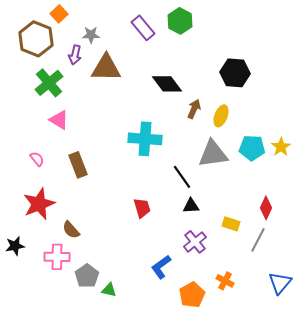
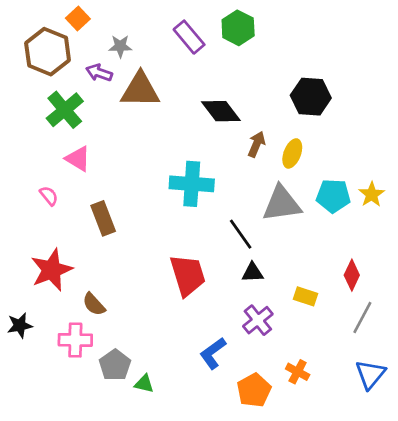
purple arrow: (75, 55) -> (99, 73), turned 96
pink semicircle: (37, 159) -> (49, 196), moved
red trapezoid: (142, 208) -> (188, 275), size x1.6
gray line: (258, 240) -> (362, 317), moved

